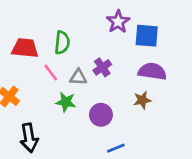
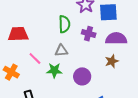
green semicircle: (62, 43) -> (64, 24), moved
purple cross: (102, 67) -> (89, 34), moved, turned -32
pink line: (51, 73) -> (35, 58), moved

